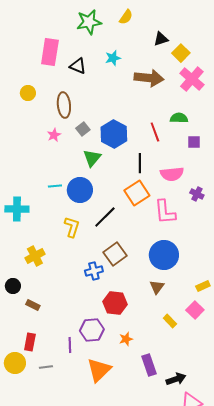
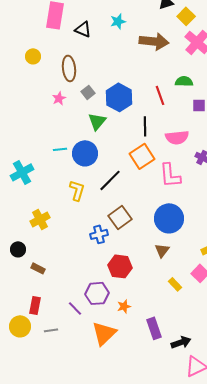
cyan cross: (17, 209) -> (22, 172), turned -30
orange star: (126, 339) -> (124, 306), moved
purple line: (70, 345) -> (75, 308), turned -42

